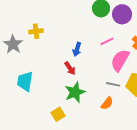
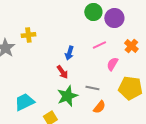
pink semicircle: (120, 60) -> (112, 64), size x0.6
cyan trapezoid: (25, 81) -> (24, 102), moved, turned 55
gray line: (113, 84) -> (92, 88), moved

